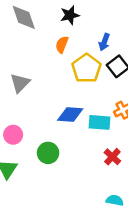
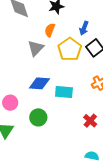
gray triangle: (20, 83) -> (36, 48), moved
blue diamond: (70, 115) -> (39, 83), moved
cyan rectangle: (99, 122) -> (64, 92), moved

